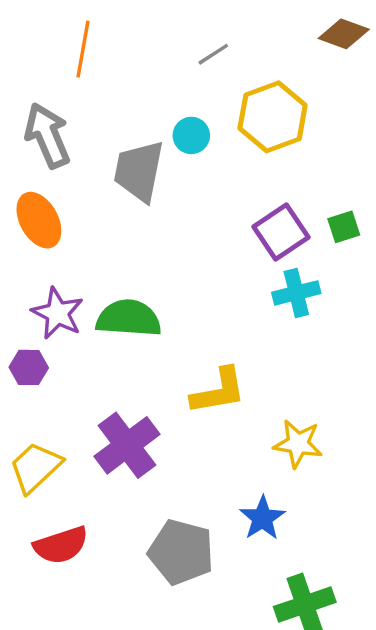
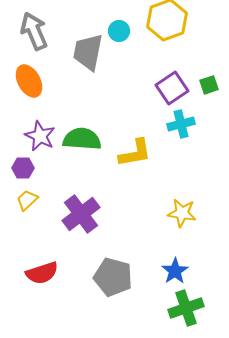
yellow L-shape: (218, 391) -> (135, 153), moved
yellow trapezoid: (36, 467) -> (27, 200), moved, size x0.7
blue star: (262, 518) -> (175, 271), moved

